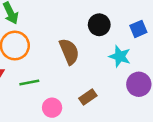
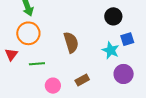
black circle: (99, 25) -> (113, 16), moved
blue square: (138, 29) -> (127, 39), moved

